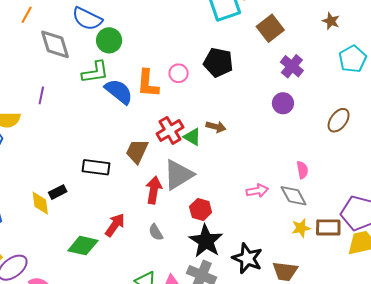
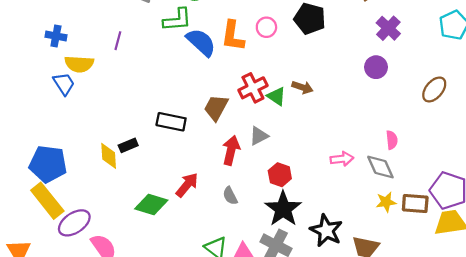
gray triangle: (178, 175) -> (259, 136), size x0.6

